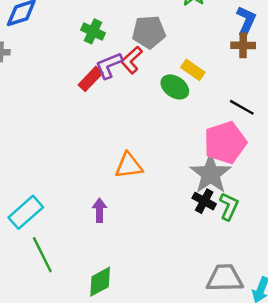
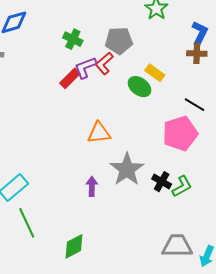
orange triangle: (129, 166) -> (99, 133), moved
gray star: (211, 174) -> (127, 169), moved
green L-shape: (229, 206) -> (182, 186), turned 35
purple arrow: (99, 210) -> (92, 186), moved

